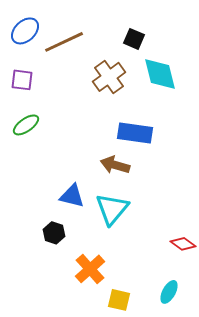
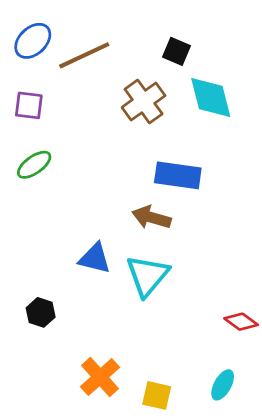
black hexagon: (54, 233) -> (41, 312), moved
orange cross: (90, 269) -> (100, 377), moved

